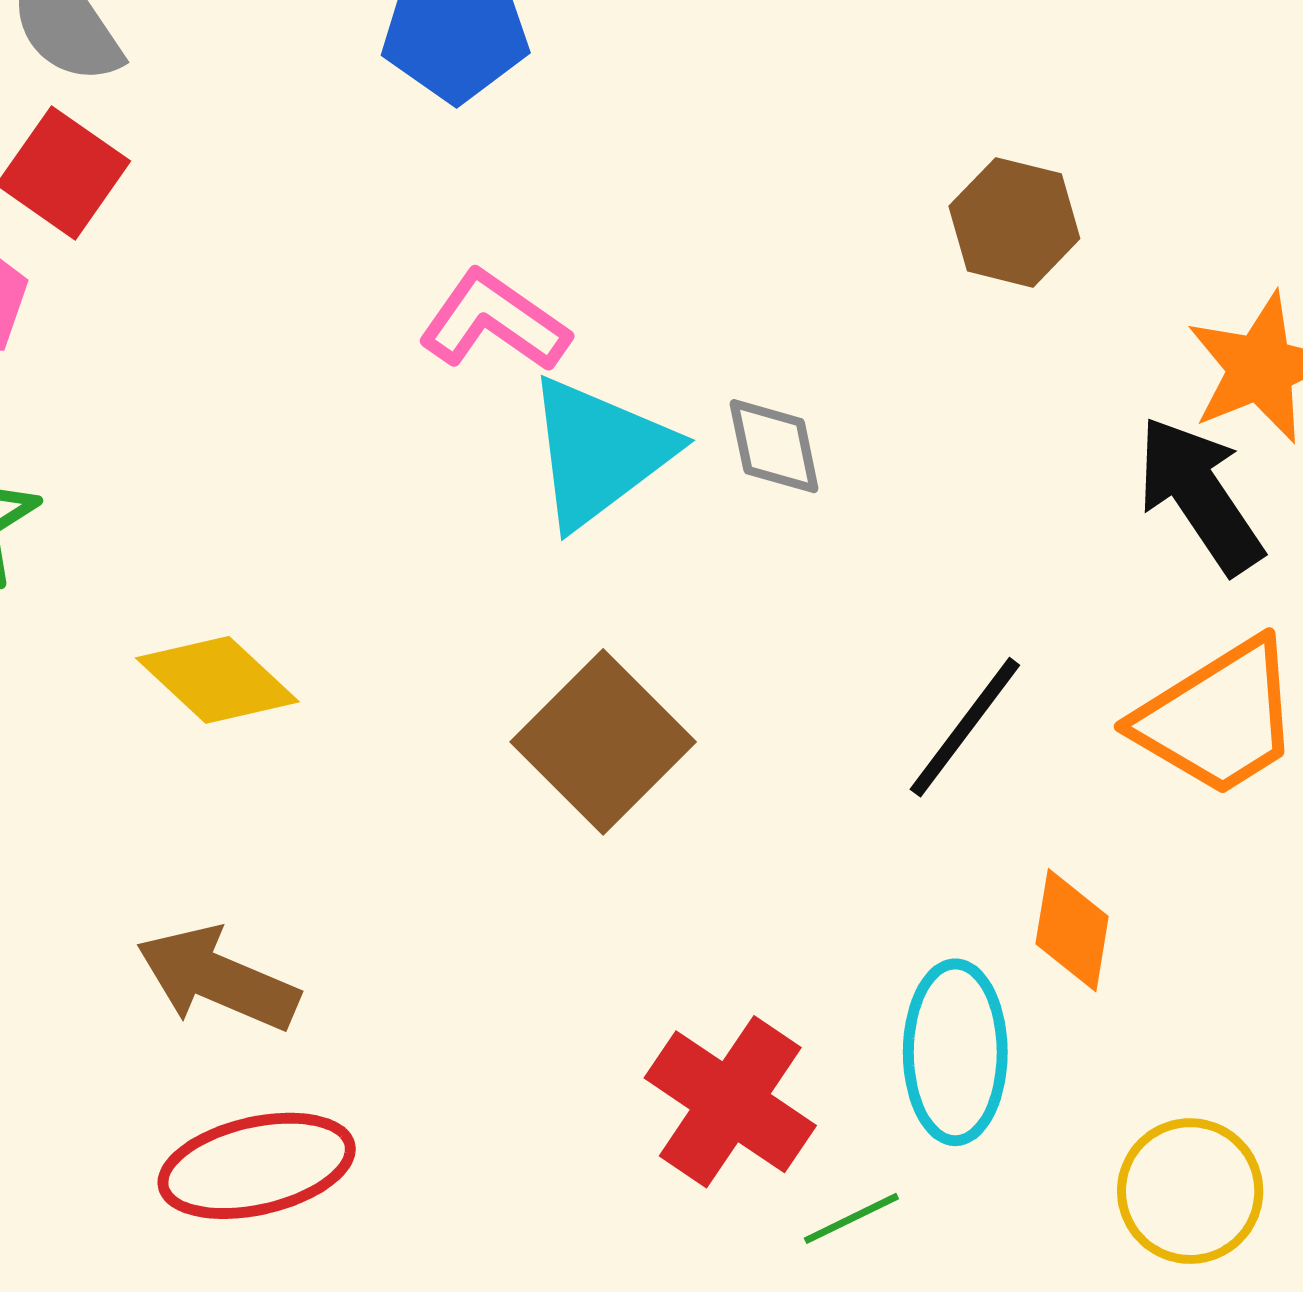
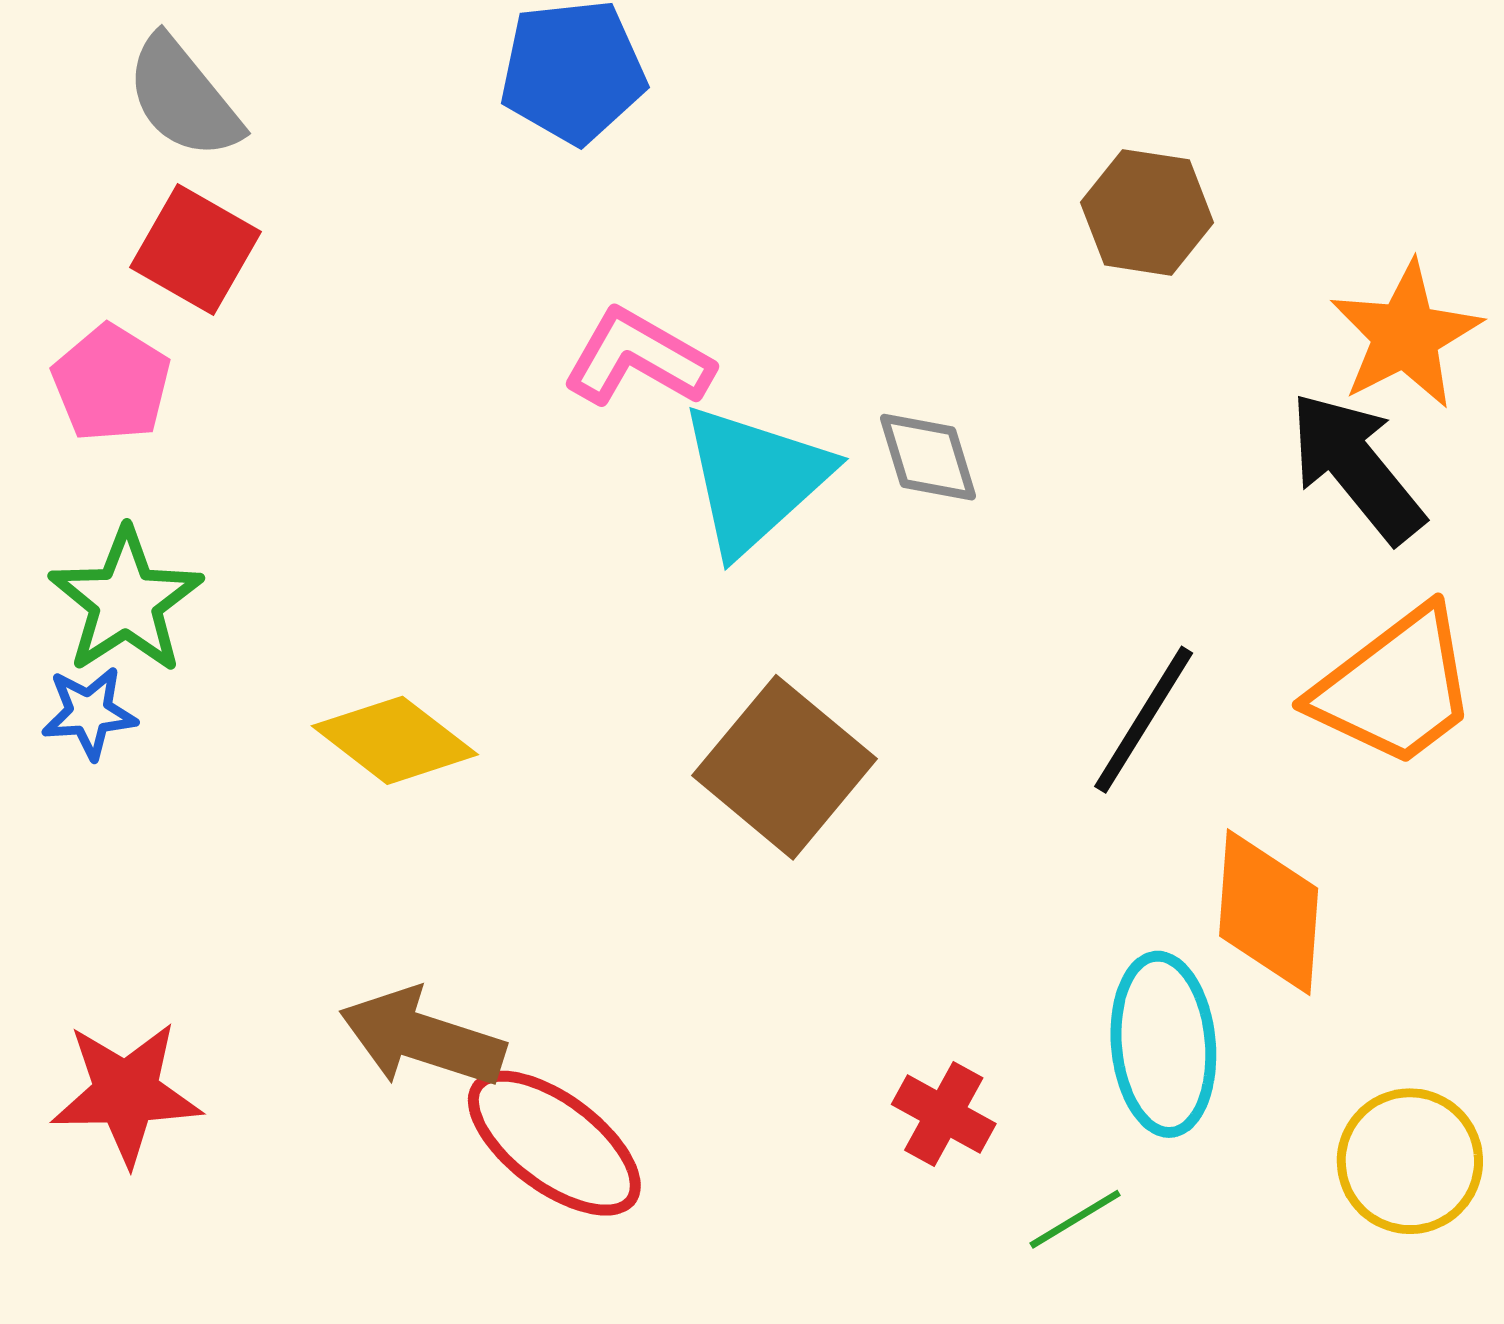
orange diamond: (1072, 930) -> (1269, 912), size x1.4
red cross: (730, 1102) -> (944, 1114), size x0.6
red ellipse: (257, 1166) -> (554, 1143), moved, turned 55

